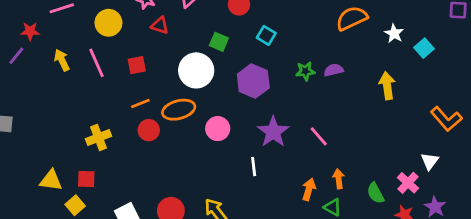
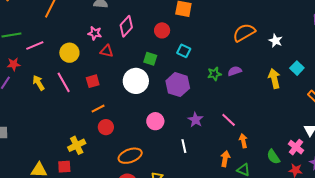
cyan square: (424, 48) -> (297, 68), moved
orange ellipse: (179, 110) -> (130, 156), moved
purple star: (273, 132) -> (196, 120), size x0.7
yellow cross: (99, 137) -> (77, 145), moved
orange arrow: (339, 179) -> (243, 141), moved

